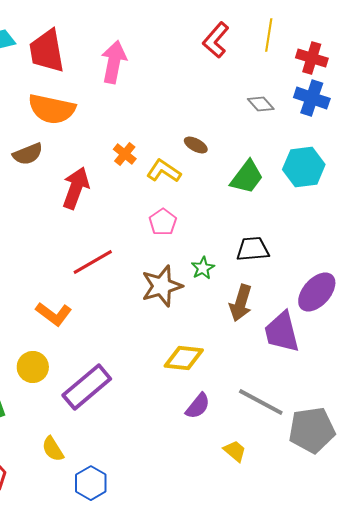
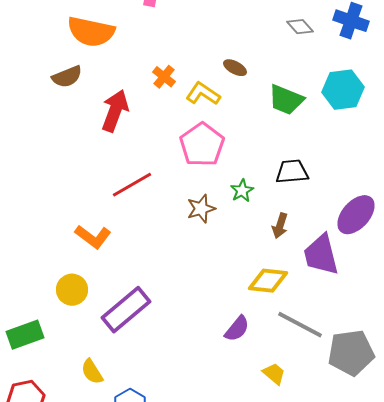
green trapezoid: (247, 177) -> (286, 100), turned 75
pink pentagon: (163, 222) -> (202, 145), size x1.6
brown star: (162, 286) -> (201, 209), size x0.7
brown arrow: (241, 303) -> (280, 226), size x0.7
yellow diamond: (184, 358) -> (268, 281), moved

